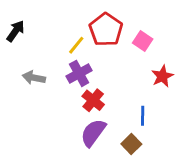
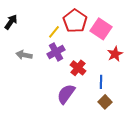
pink square: (143, 41) -> (101, 29), size x1.5
red cross: (93, 100) -> (78, 68), moved
brown square: (131, 144) -> (105, 102), moved

